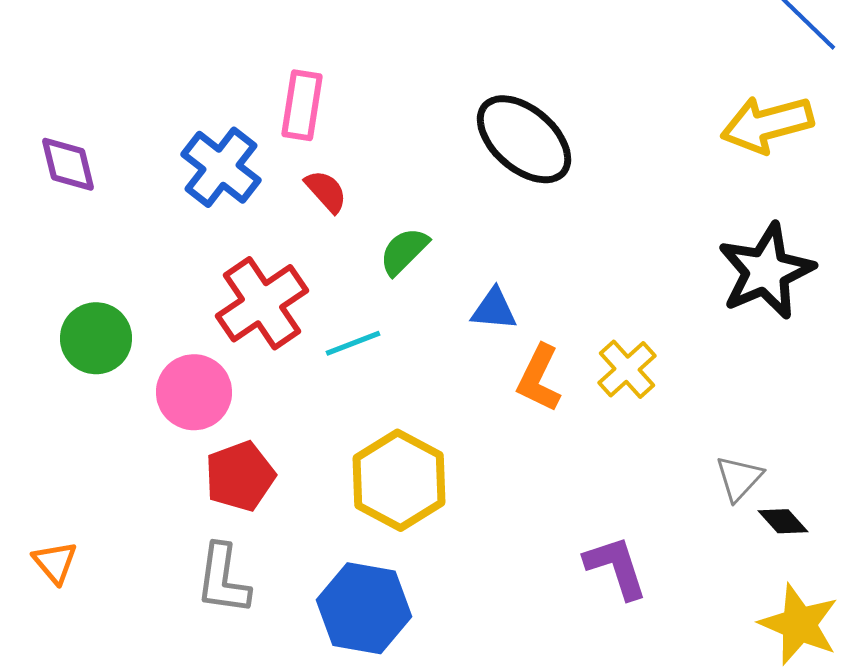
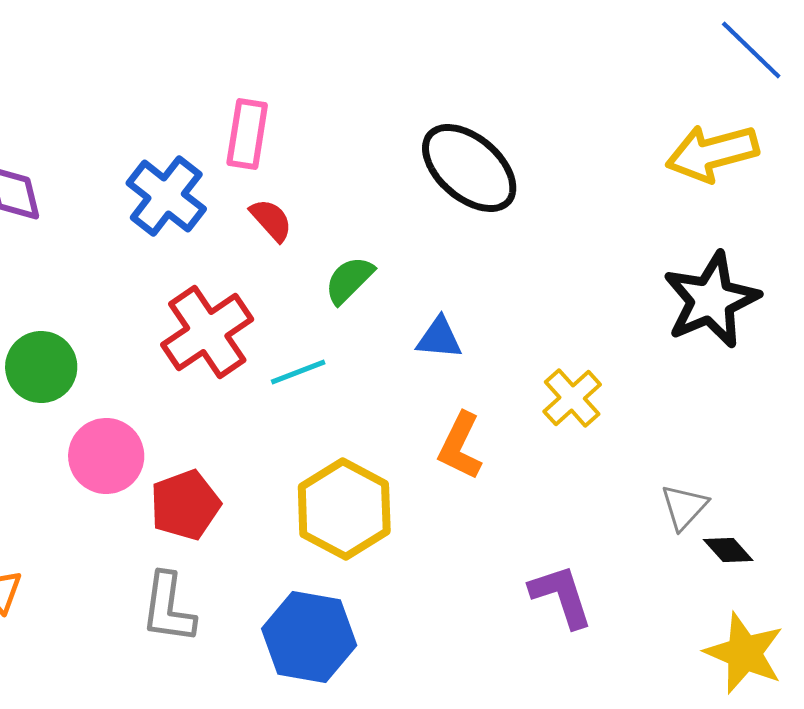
orange L-shape: (539, 378) -> (460, 446), moved
pink circle: (194, 392) -> (106, 456), moved

